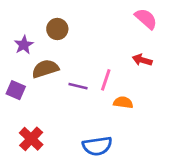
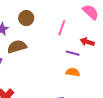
pink line: (106, 80) -> (62, 28), moved
purple line: (78, 86) -> (73, 53), moved

